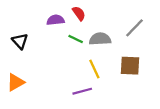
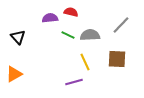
red semicircle: (79, 13) -> (71, 12), turned -40

